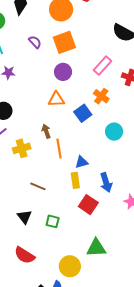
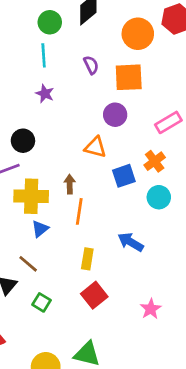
cyan circle: (114, 132) -> (159, 197), moved
yellow cross: (22, 148) -> (31, 196), size x1.4
blue triangle: (82, 162) -> (40, 229), moved, turned -40
blue arrow: (106, 182) -> (131, 242), moved, turned 120
brown line: (38, 186) -> (28, 264), moved

